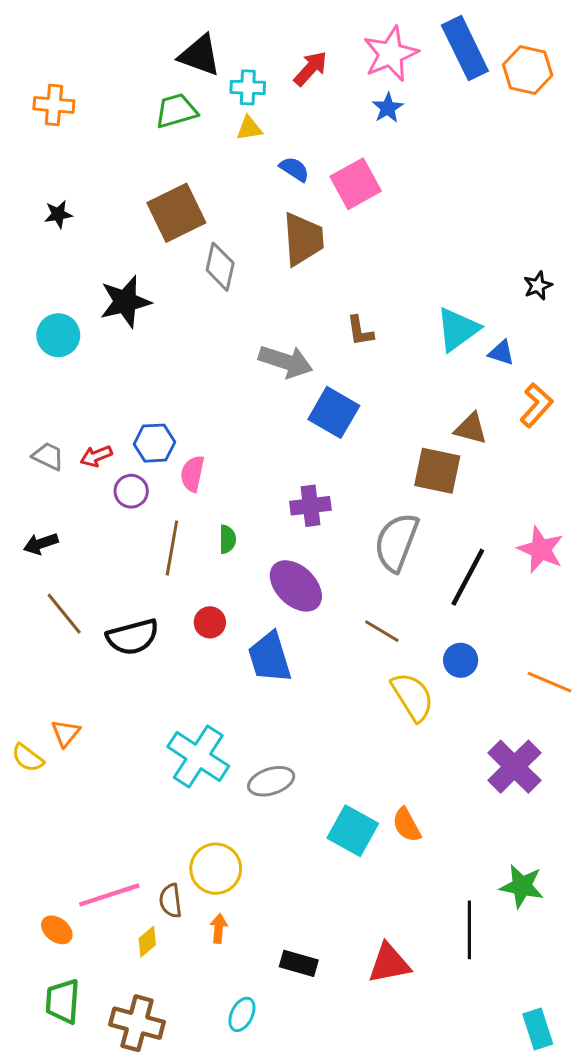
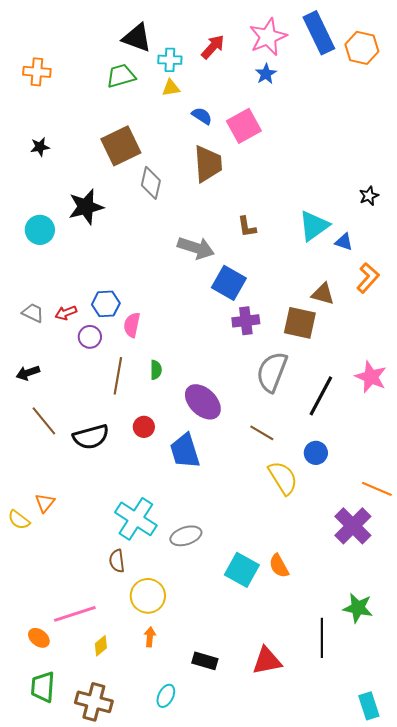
purple cross: (310, 506) -> (246, 321), moved
orange line: (549, 682) -> (377, 489), moved
brown semicircle: (171, 901) -> (117, 561), moved

